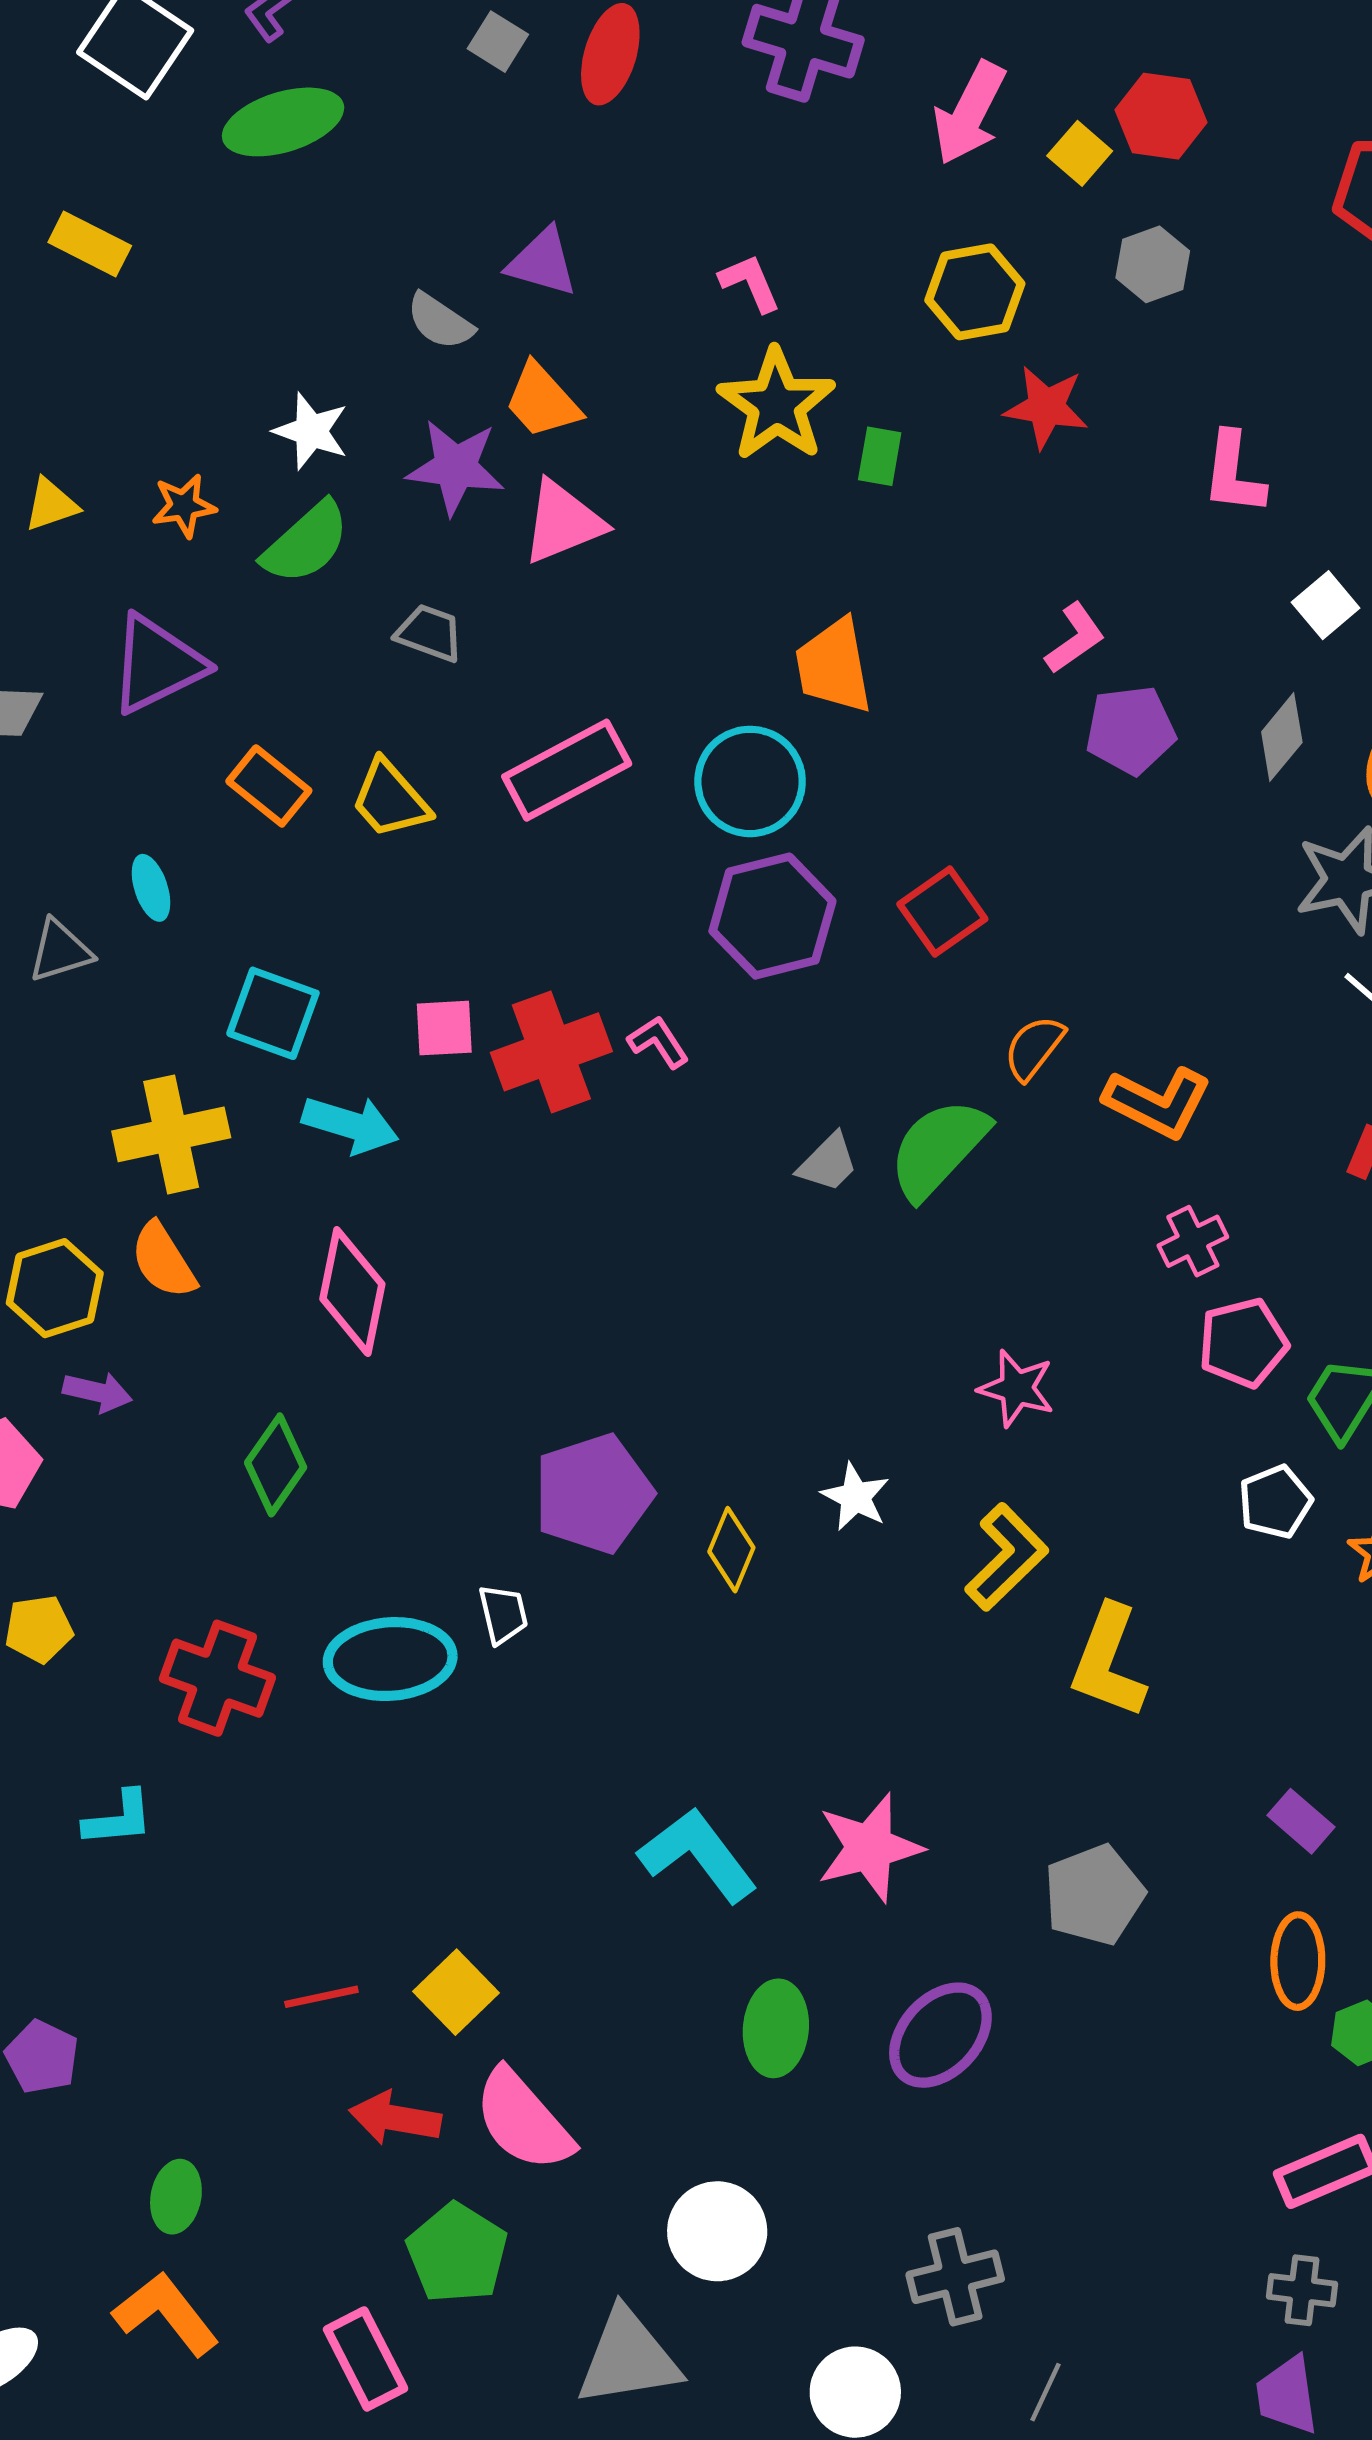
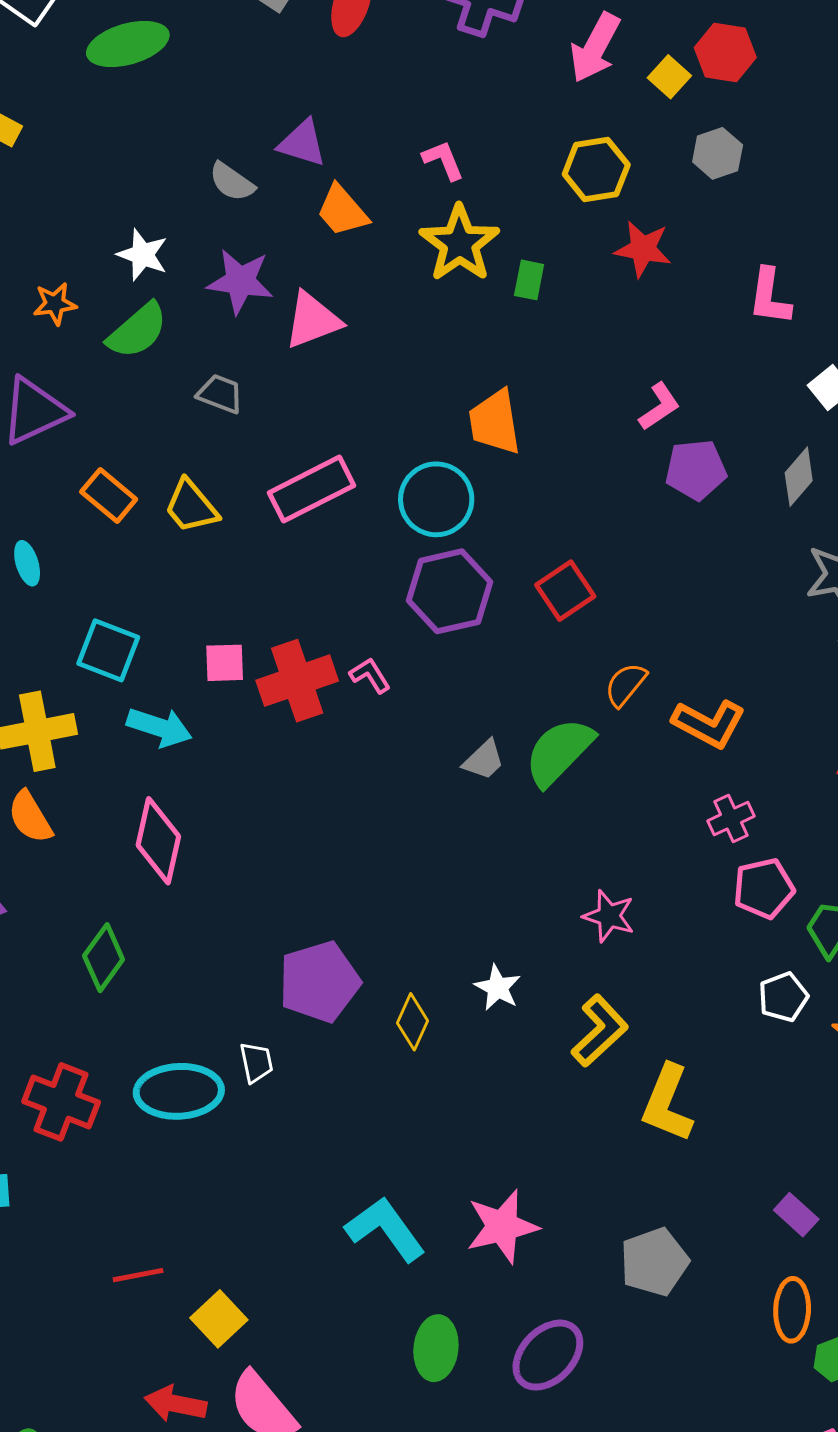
orange trapezoid: (542, 401) -> (342, 211), moved
red line: (321, 1997) -> (138, 1275), moved

